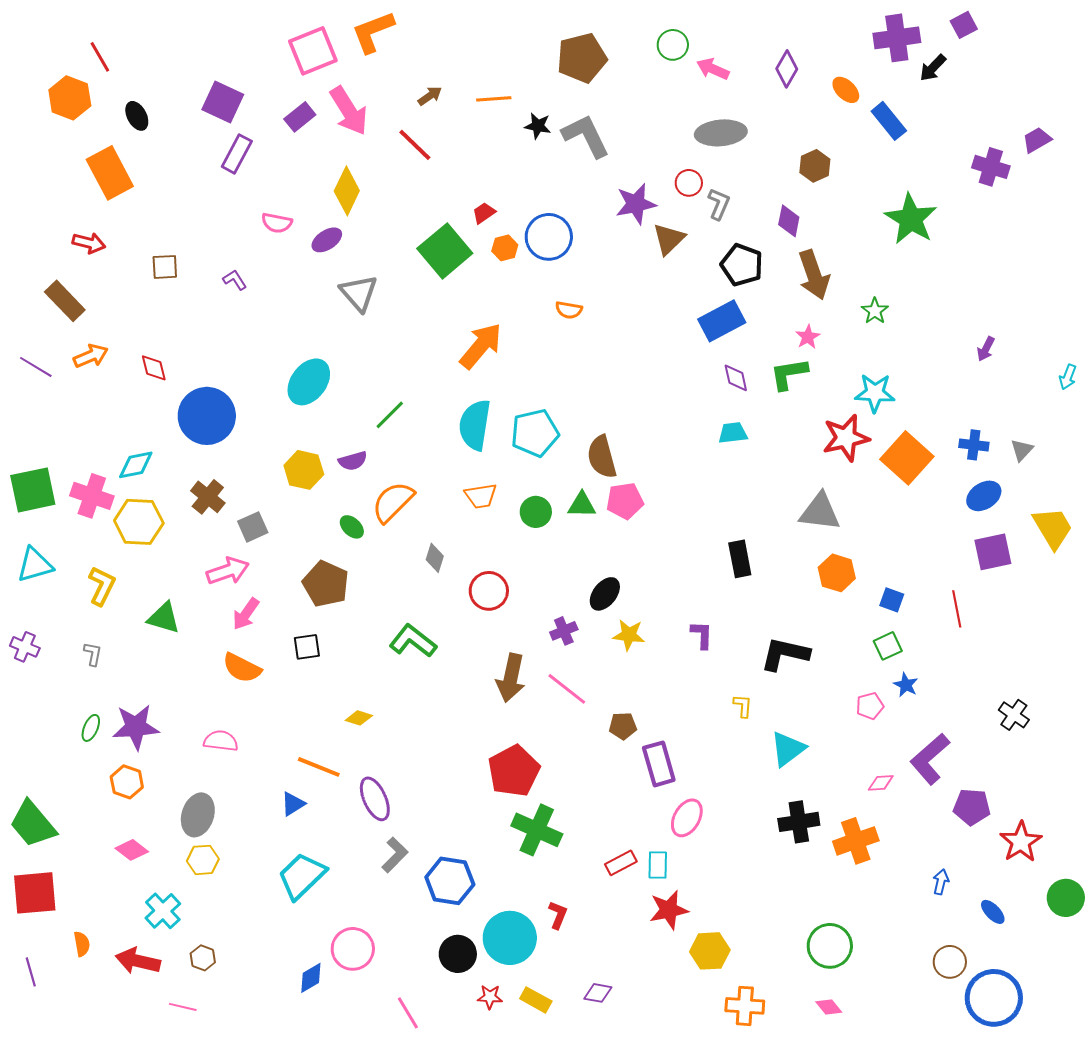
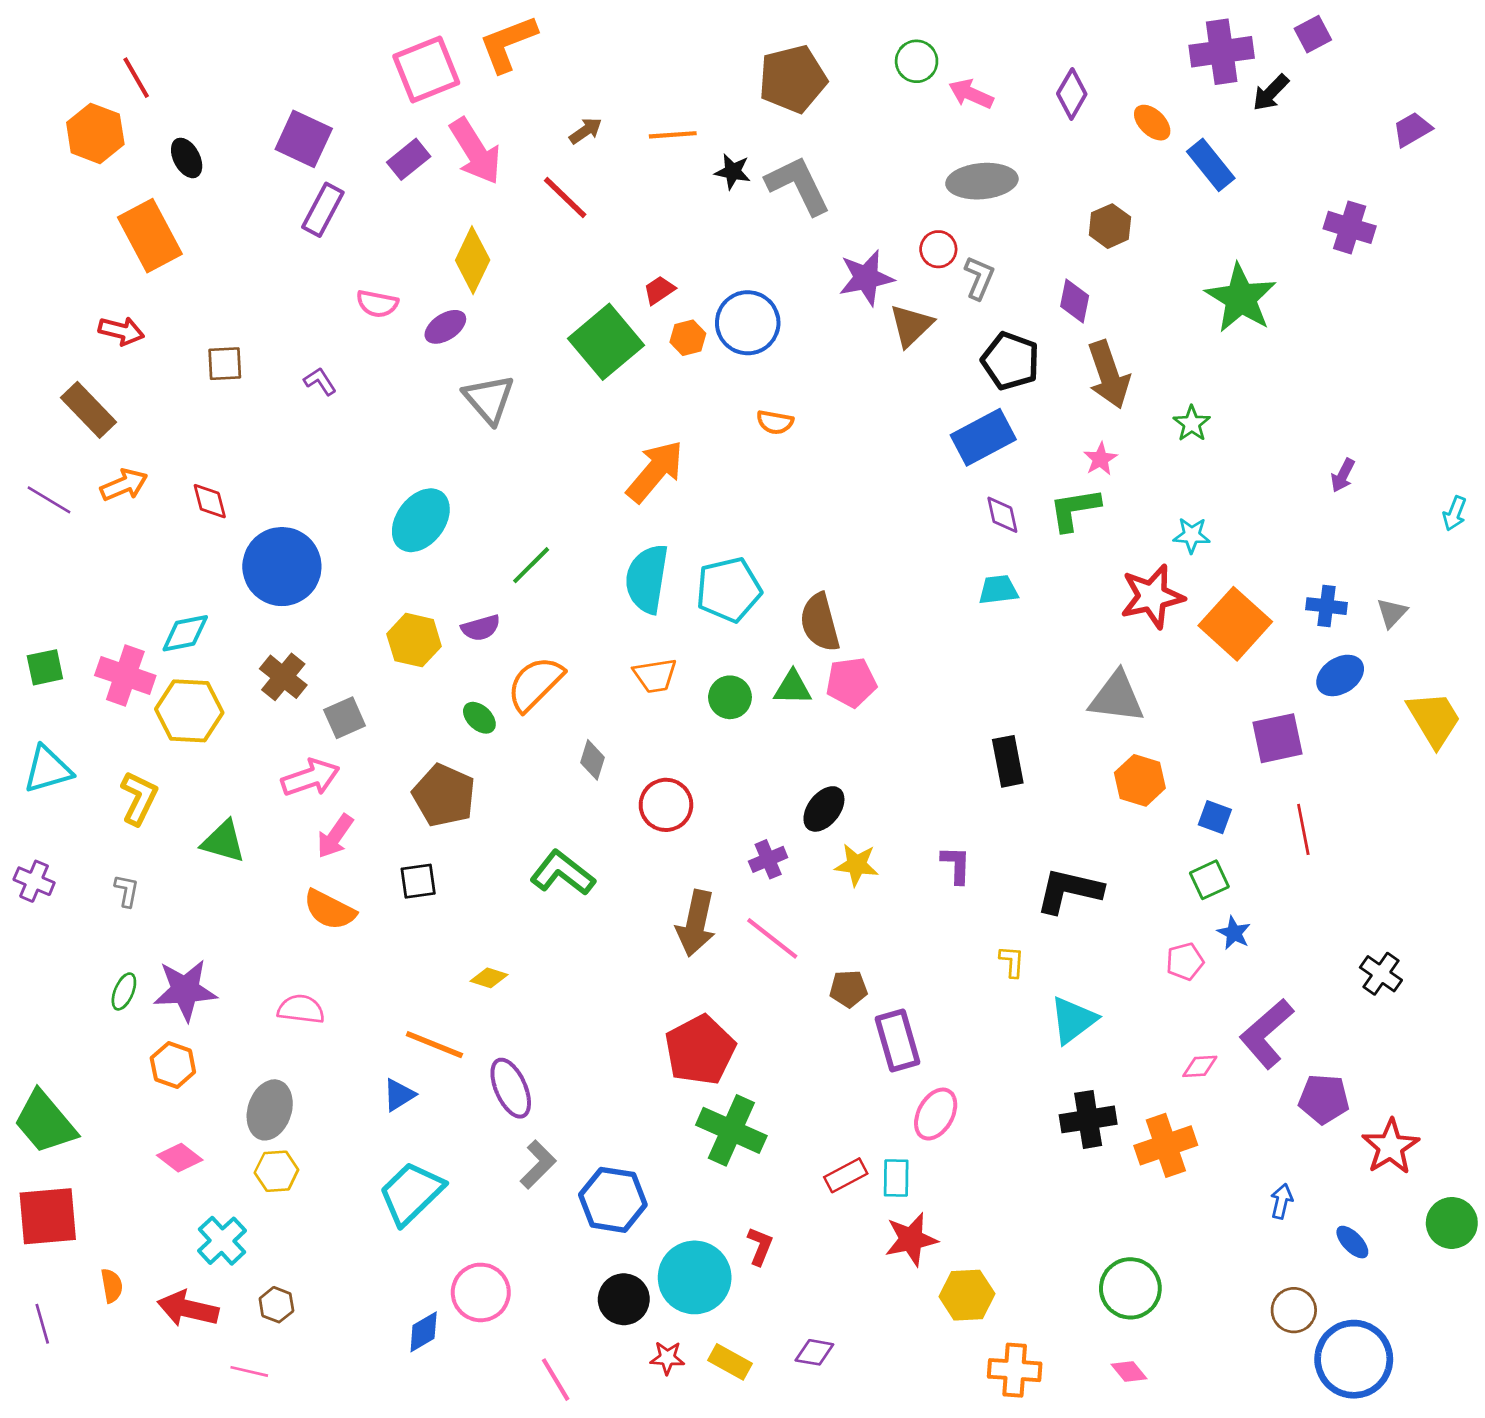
purple trapezoid: (1037, 140) -> (1412, 129), moved
cyan star: (875, 393) -> (1192, 535), size x0.7
green square: (33, 490) -> (45, 667), size x0.6
purple square: (993, 552) -> (1277, 738), moved

